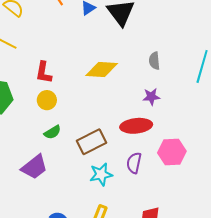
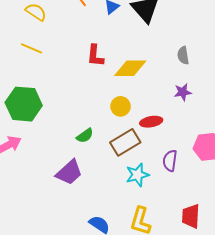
red L-shape: (44, 72) -> (95, 56), moved
yellow circle: (47, 100) -> (121, 106), moved
red ellipse: (136, 126) -> (151, 122), moved, size x0.7

